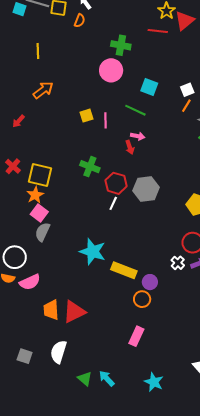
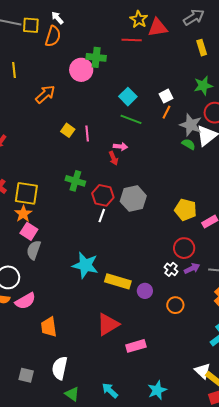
orange semicircle: (80, 21) -> (53, 36), size x1.5
red triangle: (185, 21) -> (158, 28), turned 35
pink circle: (111, 70) -> (81, 70), moved
cyan square: (149, 87) -> (128, 97), turned 30
orange arrow: (43, 90) -> (45, 94), moved
green line: (135, 110) -> (131, 119), moved
yellow square: (86, 116) -> (68, 130), turned -32
orange circle: (142, 299) -> (175, 305), moved
red triangle: (74, 312) -> (108, 324), moved
pink rectangle: (136, 336) -> (136, 346), turned 54
green triangle: (85, 379) -> (72, 394), moved
cyan star: (154, 382) -> (157, 390), turned 30

